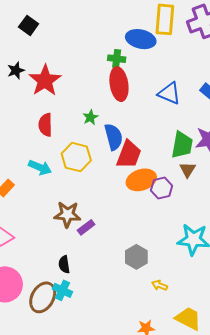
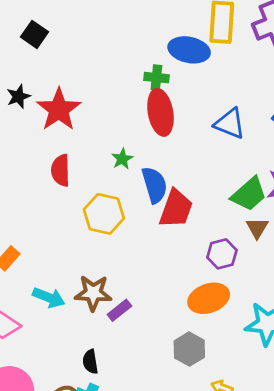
green trapezoid: (182, 145) -> (249, 194), turned 40
cyan arrow: (40, 167) -> (49, 298), moved
orange ellipse: (141, 180) -> (209, 298), moved

